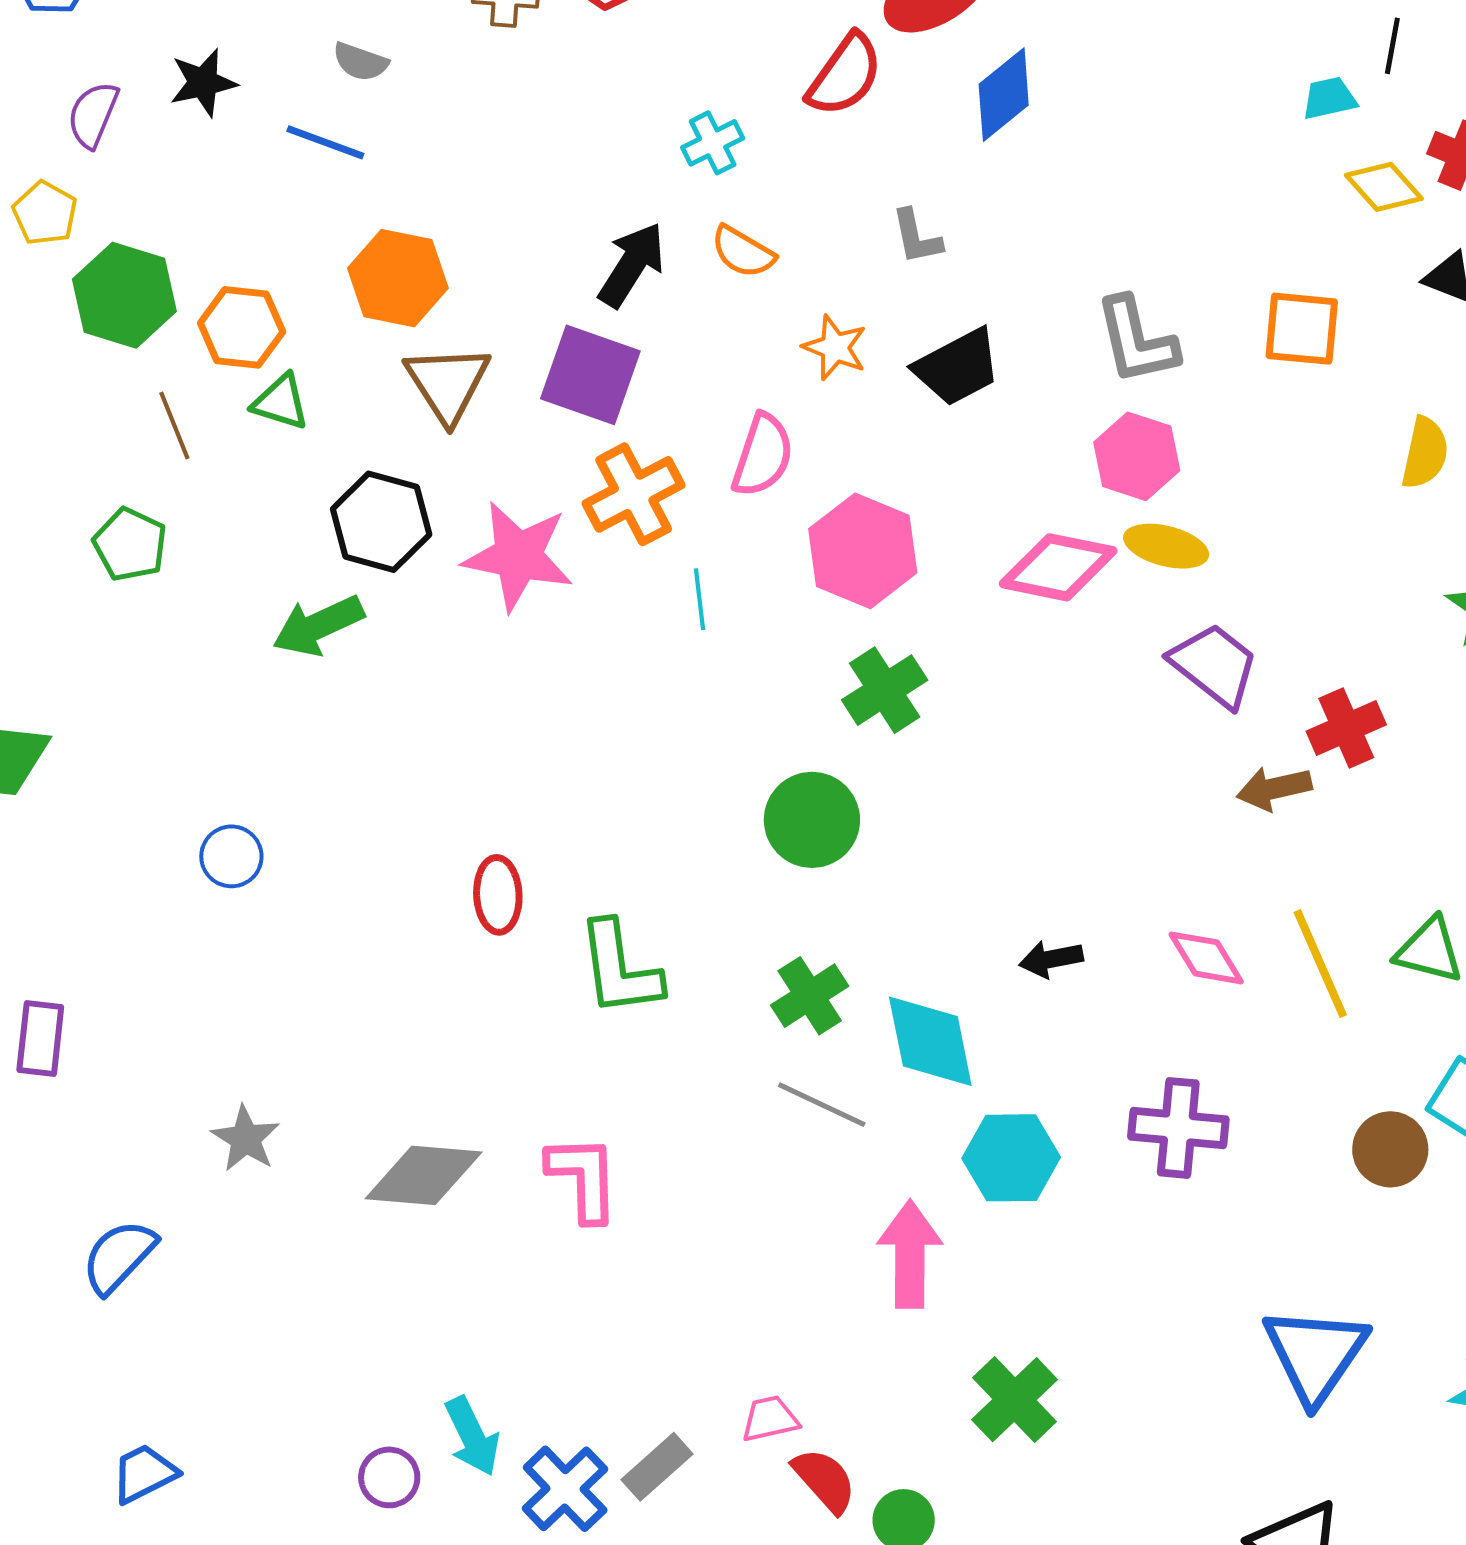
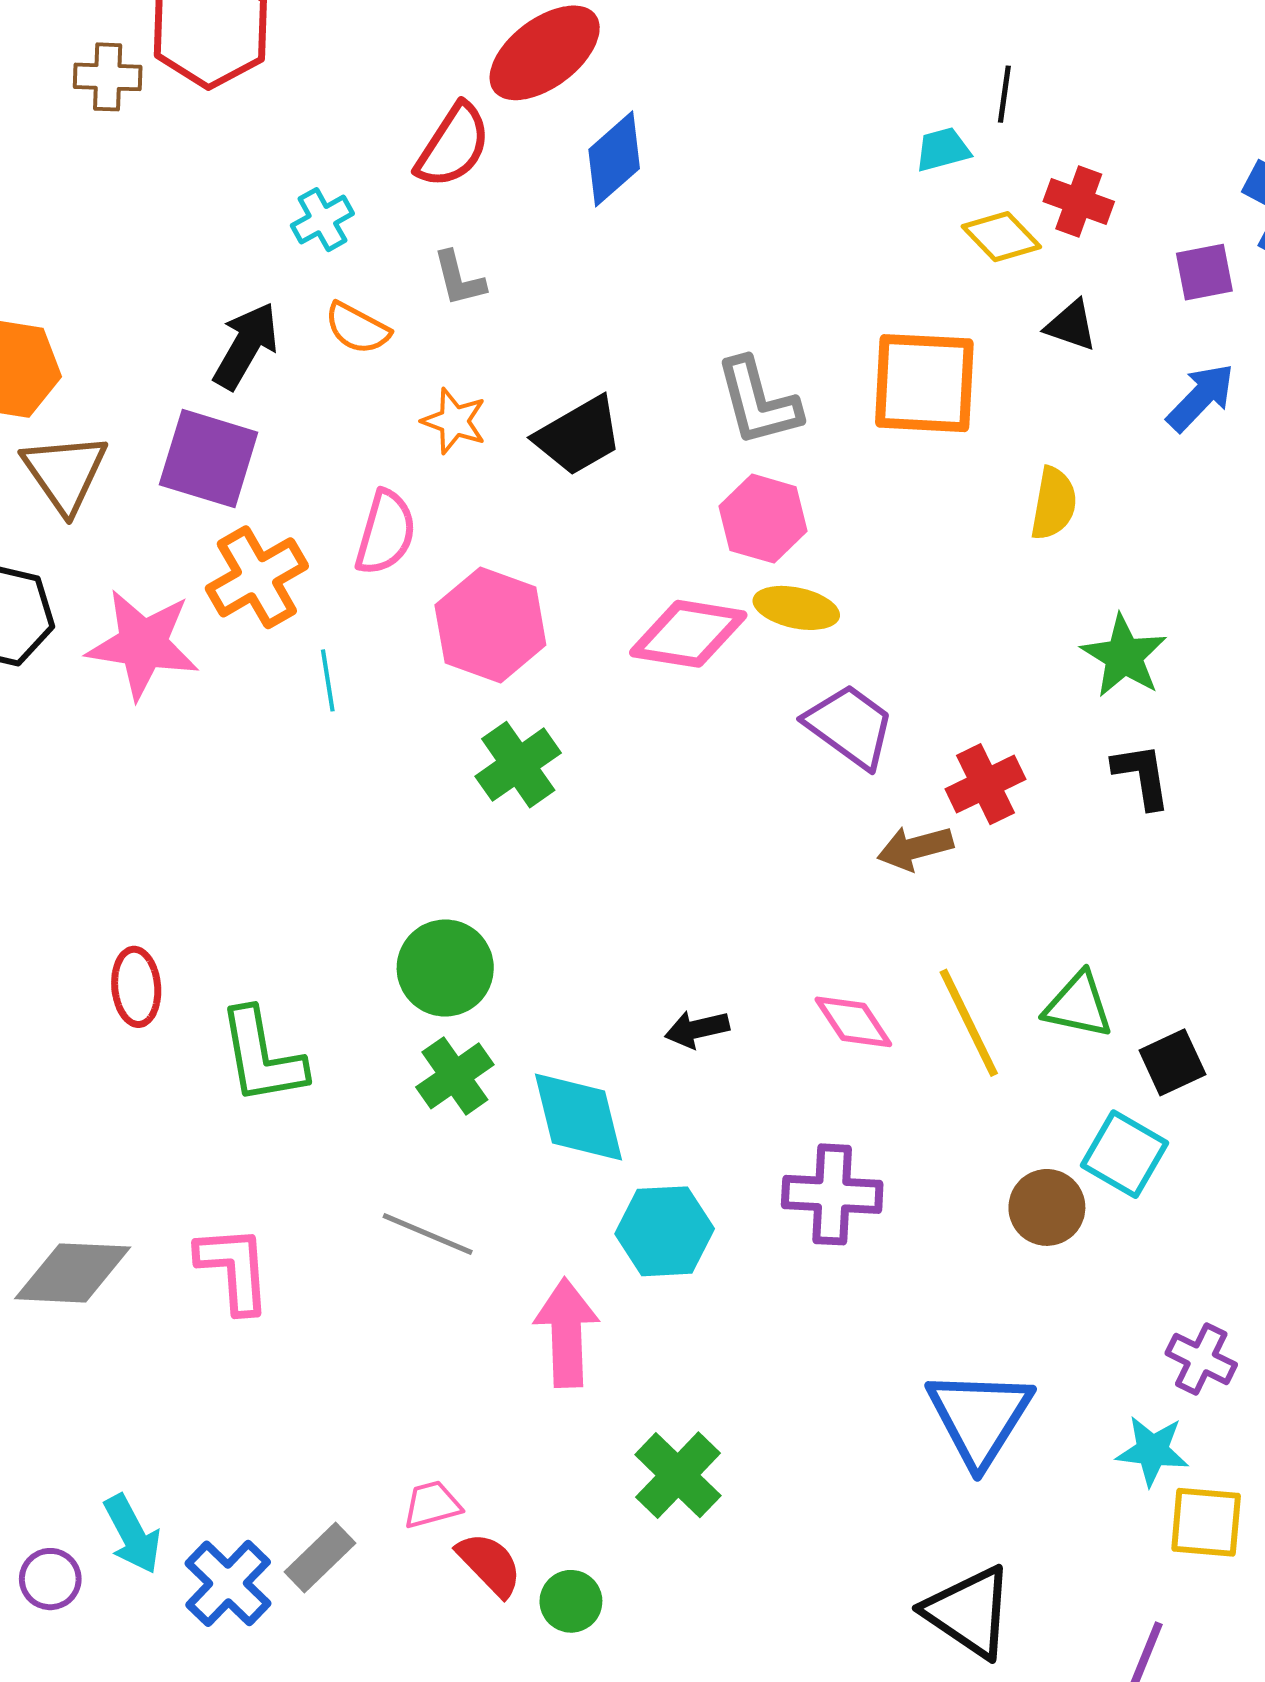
gray L-shape: (917, 237) -> (459, 279), moved
orange square: (1302, 329) -> (924, 383), size x1.4
green circle: (812, 820) -> (445, 968), moved
gray line: (822, 1105) -> (428, 1234), moved

